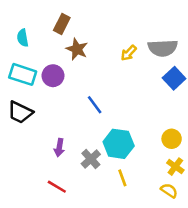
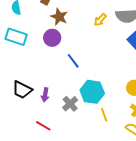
purple circle: (53, 76) -> (52, 38), moved
black trapezoid: (20, 112) -> (22, 90), moved
yellow line: (122, 178) -> (104, 115), moved

